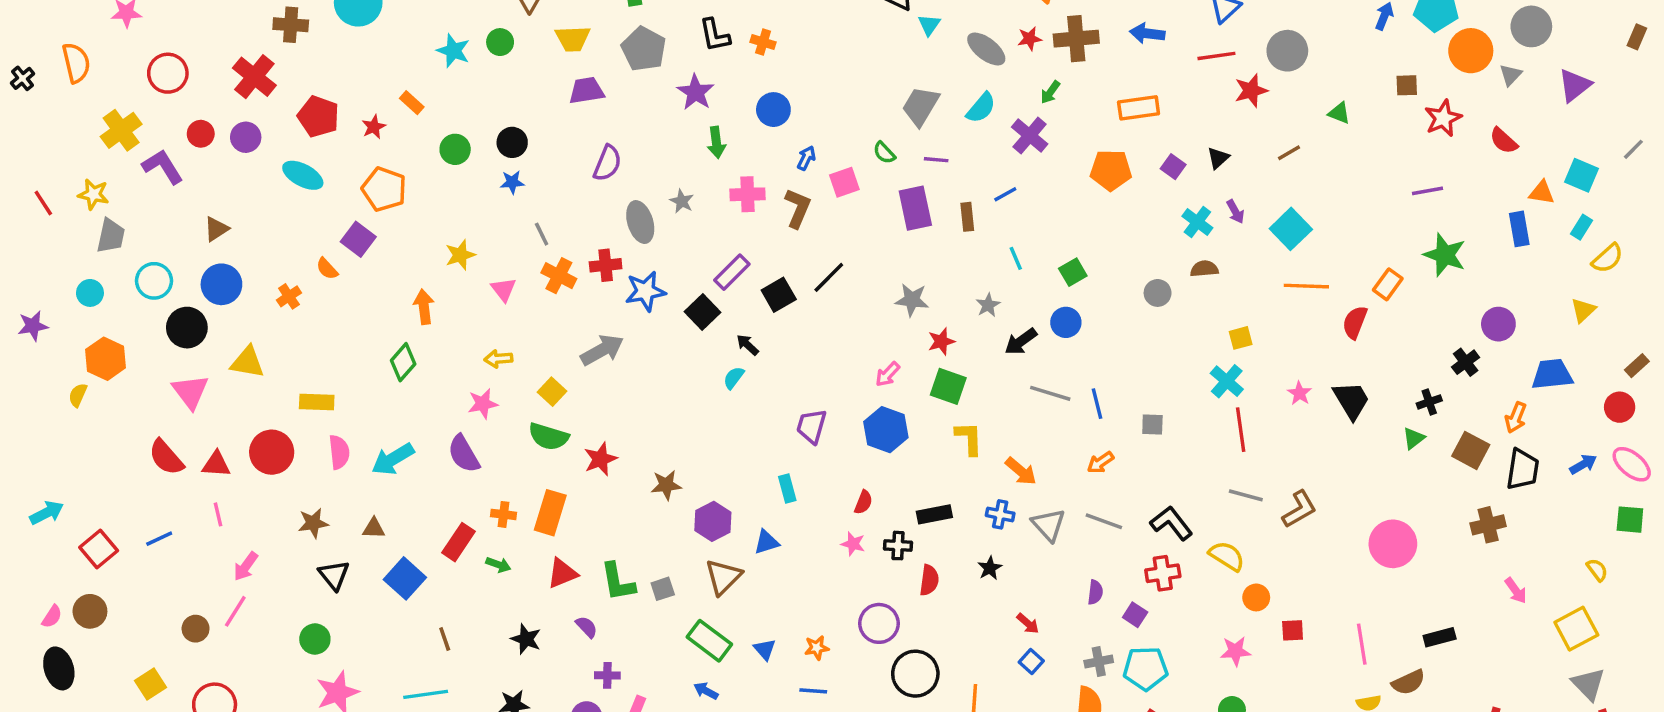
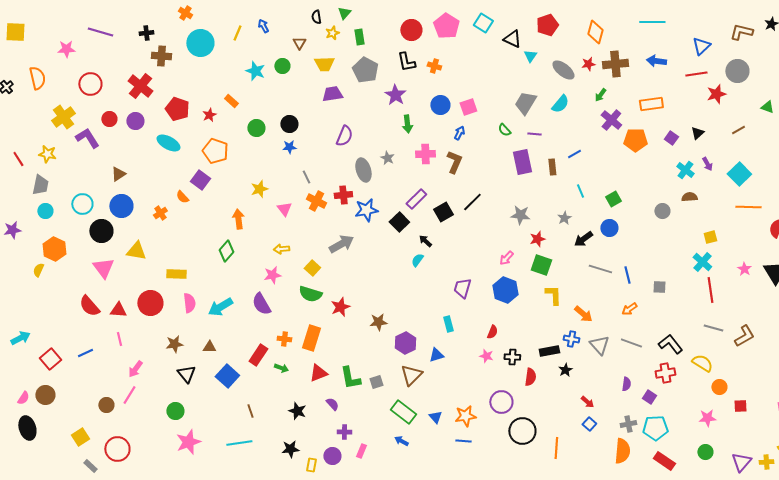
purple cross: (1030, 135) -> (611, 120), moved
pink square: (844, 182) -> (468, 107), moved
gray trapezoid: (111, 236) -> (40, 185), moved
black rectangle: (934, 514) -> (549, 351), moved
orange star: (817, 648) -> (465, 416), size x1.5

